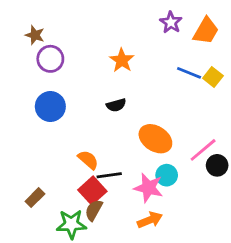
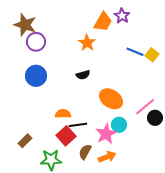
orange trapezoid: (206, 31) -> (103, 22), moved
brown star: (35, 35) -> (25, 25), size x1.6
orange semicircle: (88, 160) -> (63, 114), turned -42
pink star: (148, 188) -> (106, 134), turned 30
brown semicircle: (94, 210) -> (85, 152), moved

